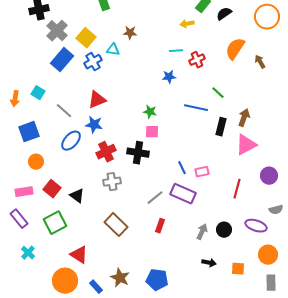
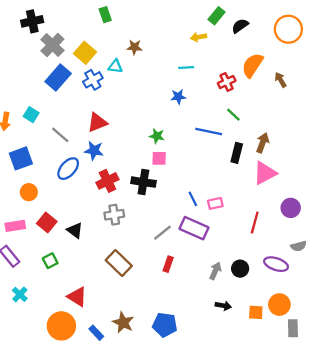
red cross: (197, 60) -> (227, 82), moved
green square: (55, 223) -> (50, 261), size x0.6
orange circle: (268, 255) -> (279, 305), moved

